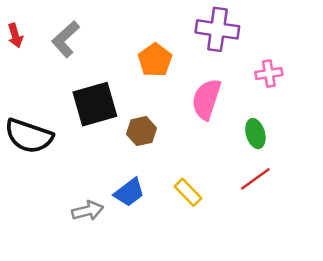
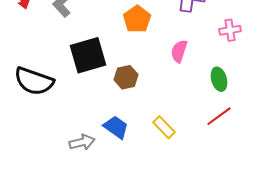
pink semicircle: (206, 99) -> (179, 51), size x0.7
blue trapezoid: (129, 192) -> (116, 127), turned -108

